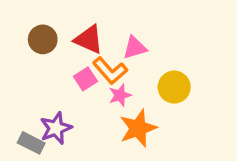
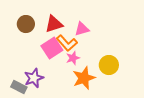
red triangle: (89, 39) -> (54, 24), turned -42
pink square: (85, 79) -> (52, 48), size x1.5
yellow circle: (174, 87) -> (109, 65), moved

